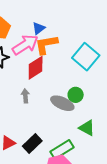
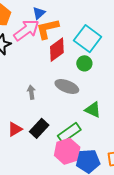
red diamond: (36, 68) -> (57, 50), moved
green circle: (76, 95) -> (84, 63), moved
gray arrow: (25, 96) -> (31, 92), moved

